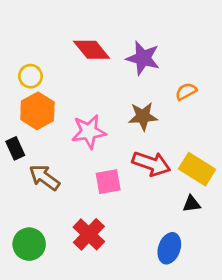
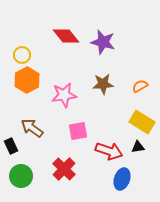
orange semicircle: (186, 91) -> (140, 86), moved
black rectangle: (15, 148) -> (11, 146), moved
red arrow: (151, 164) -> (109, 151), moved

